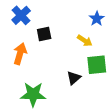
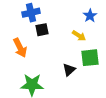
blue cross: (21, 15) -> (31, 13), moved, turned 30
orange arrow: (20, 54) -> (20, 48), turned 138

